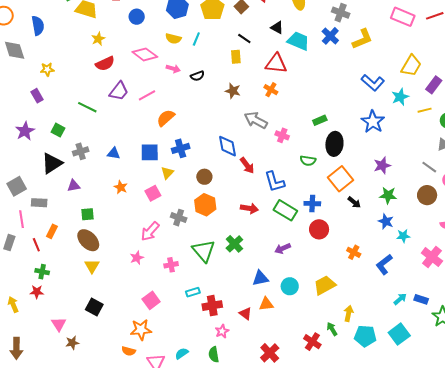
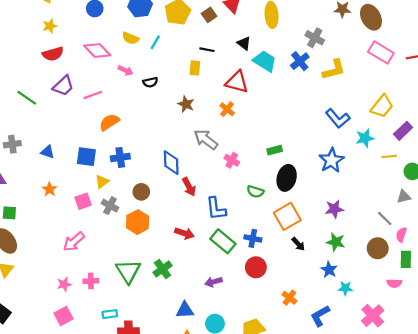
black line: (244, 38) -> (207, 50), turned -32
gray cross: (179, 218) -> (110, 206), moved
pink star: (137, 258) -> (64, 284), moved

